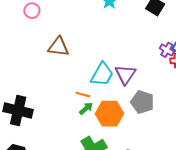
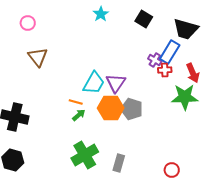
brown triangle: (58, 47) -> (38, 57), moved, turned 45
orange hexagon: (109, 114) -> (111, 108), moved

